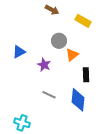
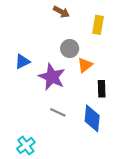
yellow rectangle: (83, 21) -> (98, 25), turned 70
purple star: (44, 65) -> (52, 77), size x1.6
cyan cross: (22, 123) -> (26, 146), turned 35

